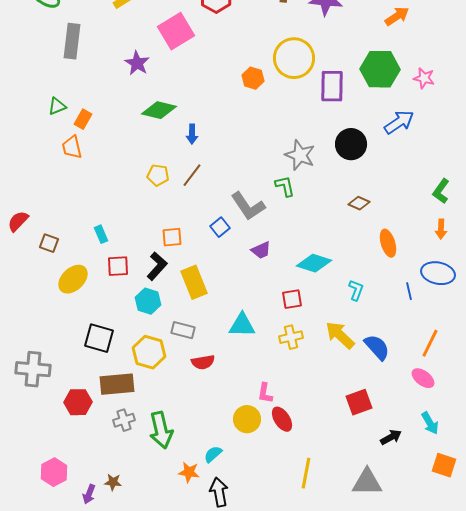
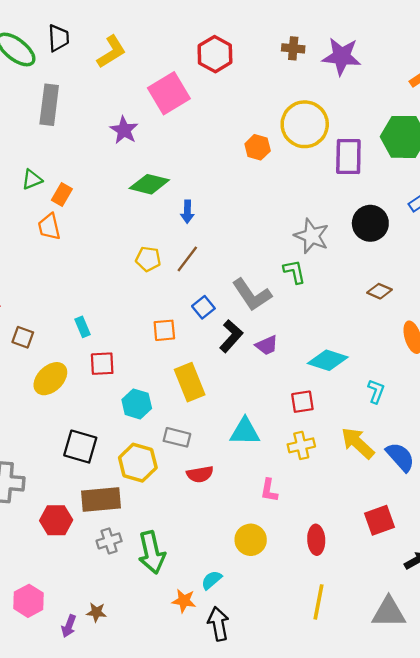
blue square: (220, 227) -> (203, 307), moved
black L-shape: (157, 266) -> (231, 336), moved
pink L-shape: (265, 393) -> (269, 490), moved
red ellipse: (282, 419) -> (316, 540), moved, turned 30

